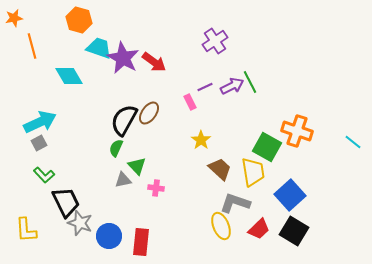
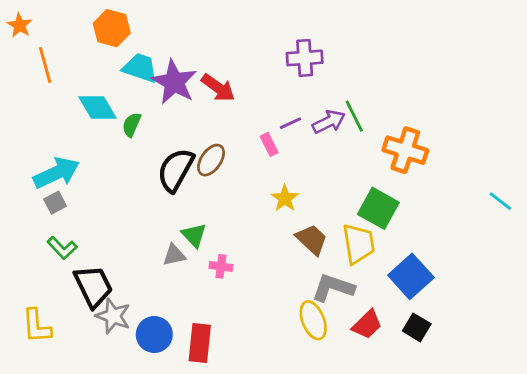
orange star: (14, 18) -> (20, 25), turned -30
purple cross: (215, 41) -> (305, 58), turned 30
orange cross: (297, 131) -> (405, 150), moved
green semicircle: (116, 148) -> (132, 125), moved
black square: (294, 231) -> (417, 327), size x0.7

